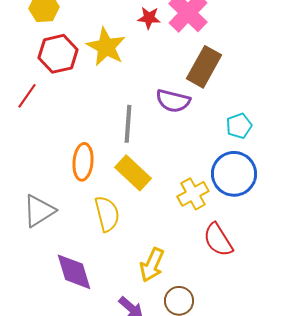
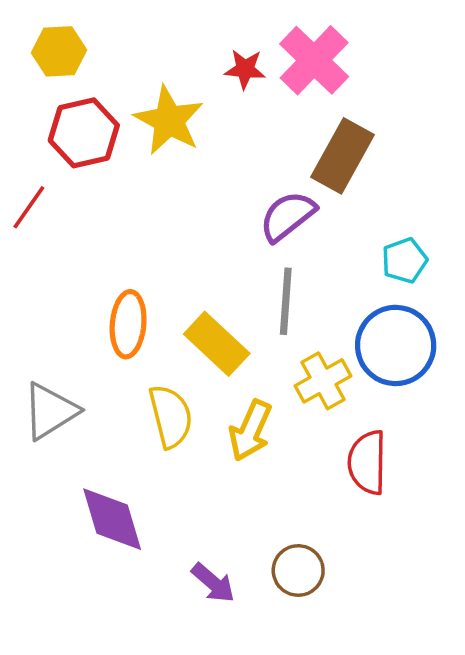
purple semicircle: (173, 101) -> (288, 216), turned 128
gray line: (128, 124) -> (286, 301), moved
red semicircle: (218, 240) -> (367, 462), turned 33
yellow arrow: (152, 265) -> (250, 431), moved

